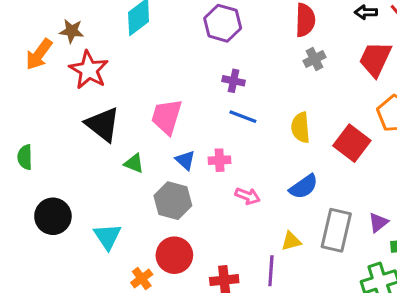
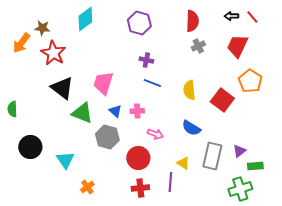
green triangle: (134, 163) -> (82, 113), size x1.6
blue semicircle: (304, 187) -> (191, 128), turned 66
yellow triangle: (291, 241) -> (183, 163), turned 48
red circle: (174, 255) -> (138, 158), moved

